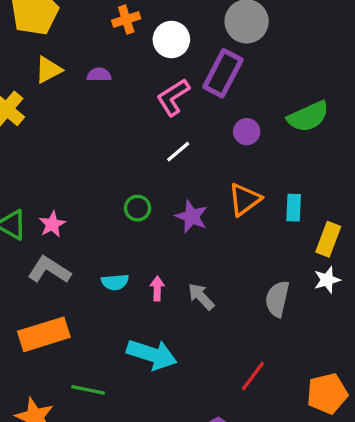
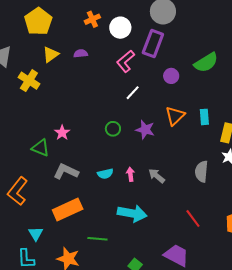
pink star: (52, 224) -> (62, 133), moved
red line: (253, 376) -> (193, 219), turned -66

